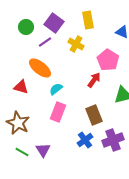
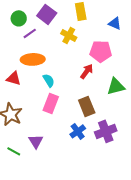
purple line: (45, 42) -> (30, 33), moved
pink pentagon: (108, 60) -> (101, 51), turned -30
orange ellipse: (40, 68) -> (33, 59), turned -40
cyan semicircle: (56, 89) -> (49, 80), turned 96
green line: (22, 152) -> (14, 151), moved

